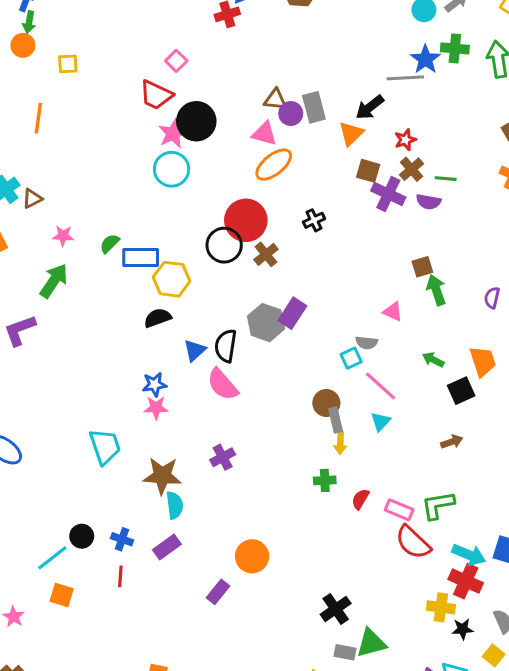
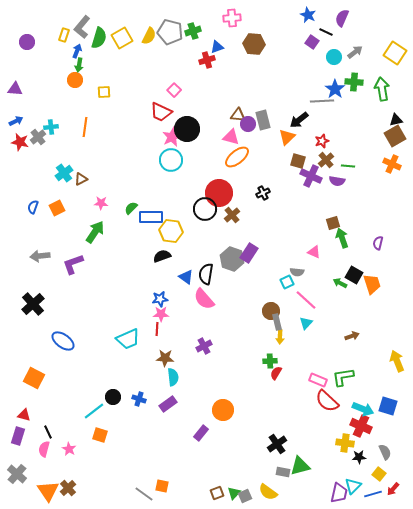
blue triangle: (195, 350) -> (186, 277), turned -42
black square: (461, 391) -> (354, 275), moved, turned -36
cyan trapezoid: (105, 446) -> (128, 339), turned 85
brown star: (162, 476) -> (165, 358), size x0.7
red semicircle: (360, 499) -> (276, 373), moved
red line: (120, 576) -> (157, 329), moved

